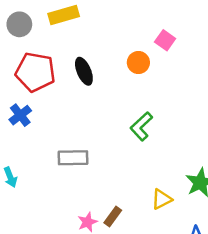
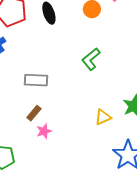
brown rectangle: (113, 217) -> (34, 113), moved

